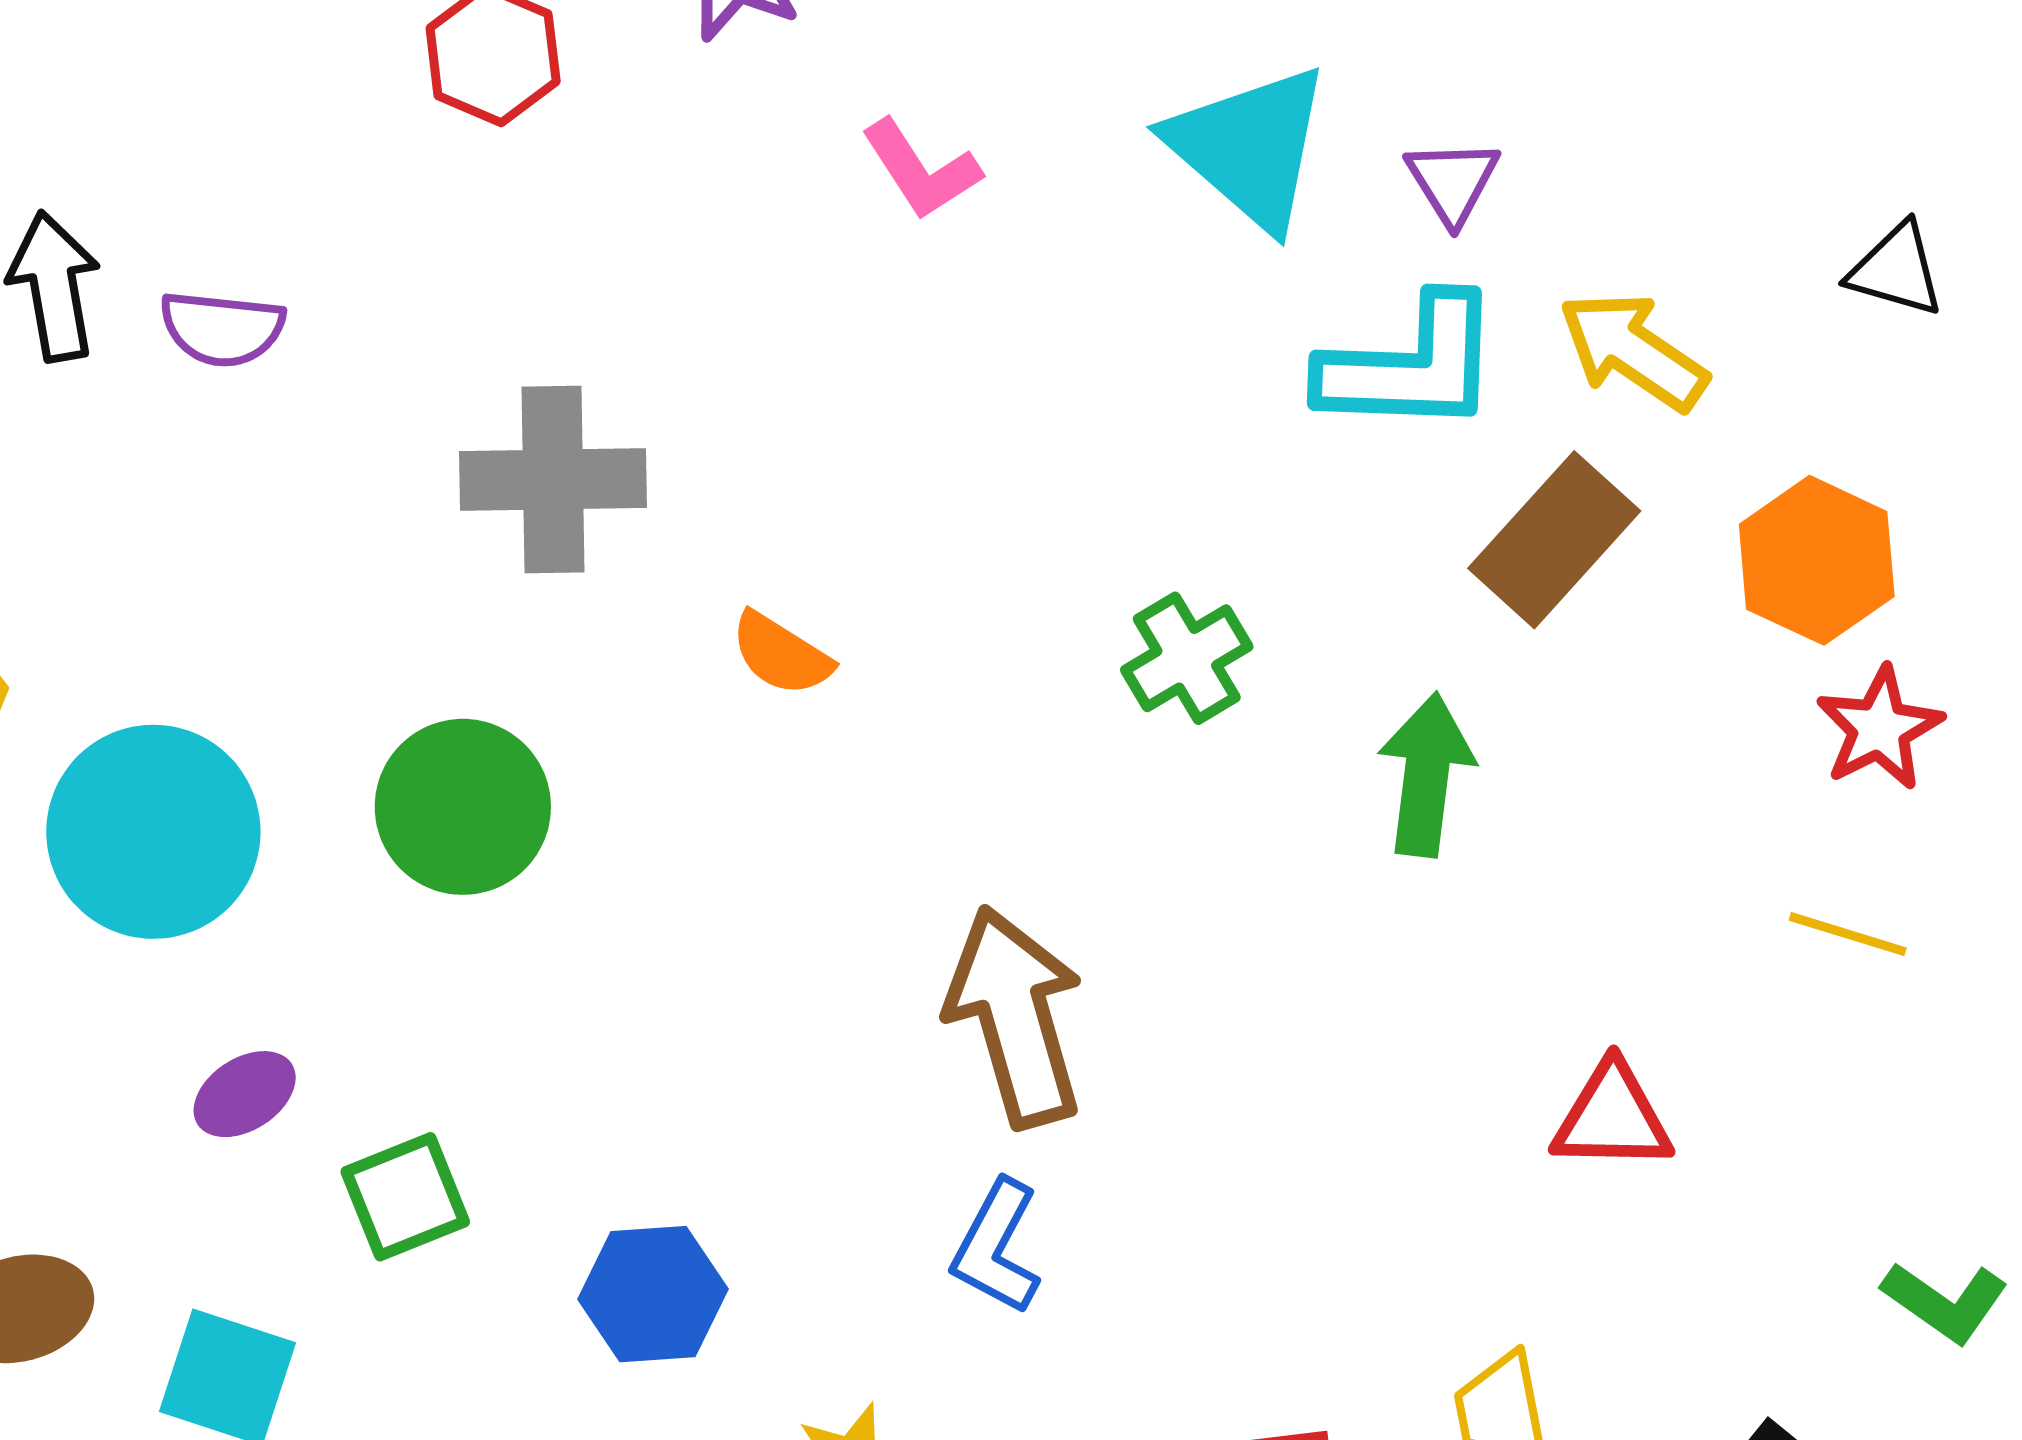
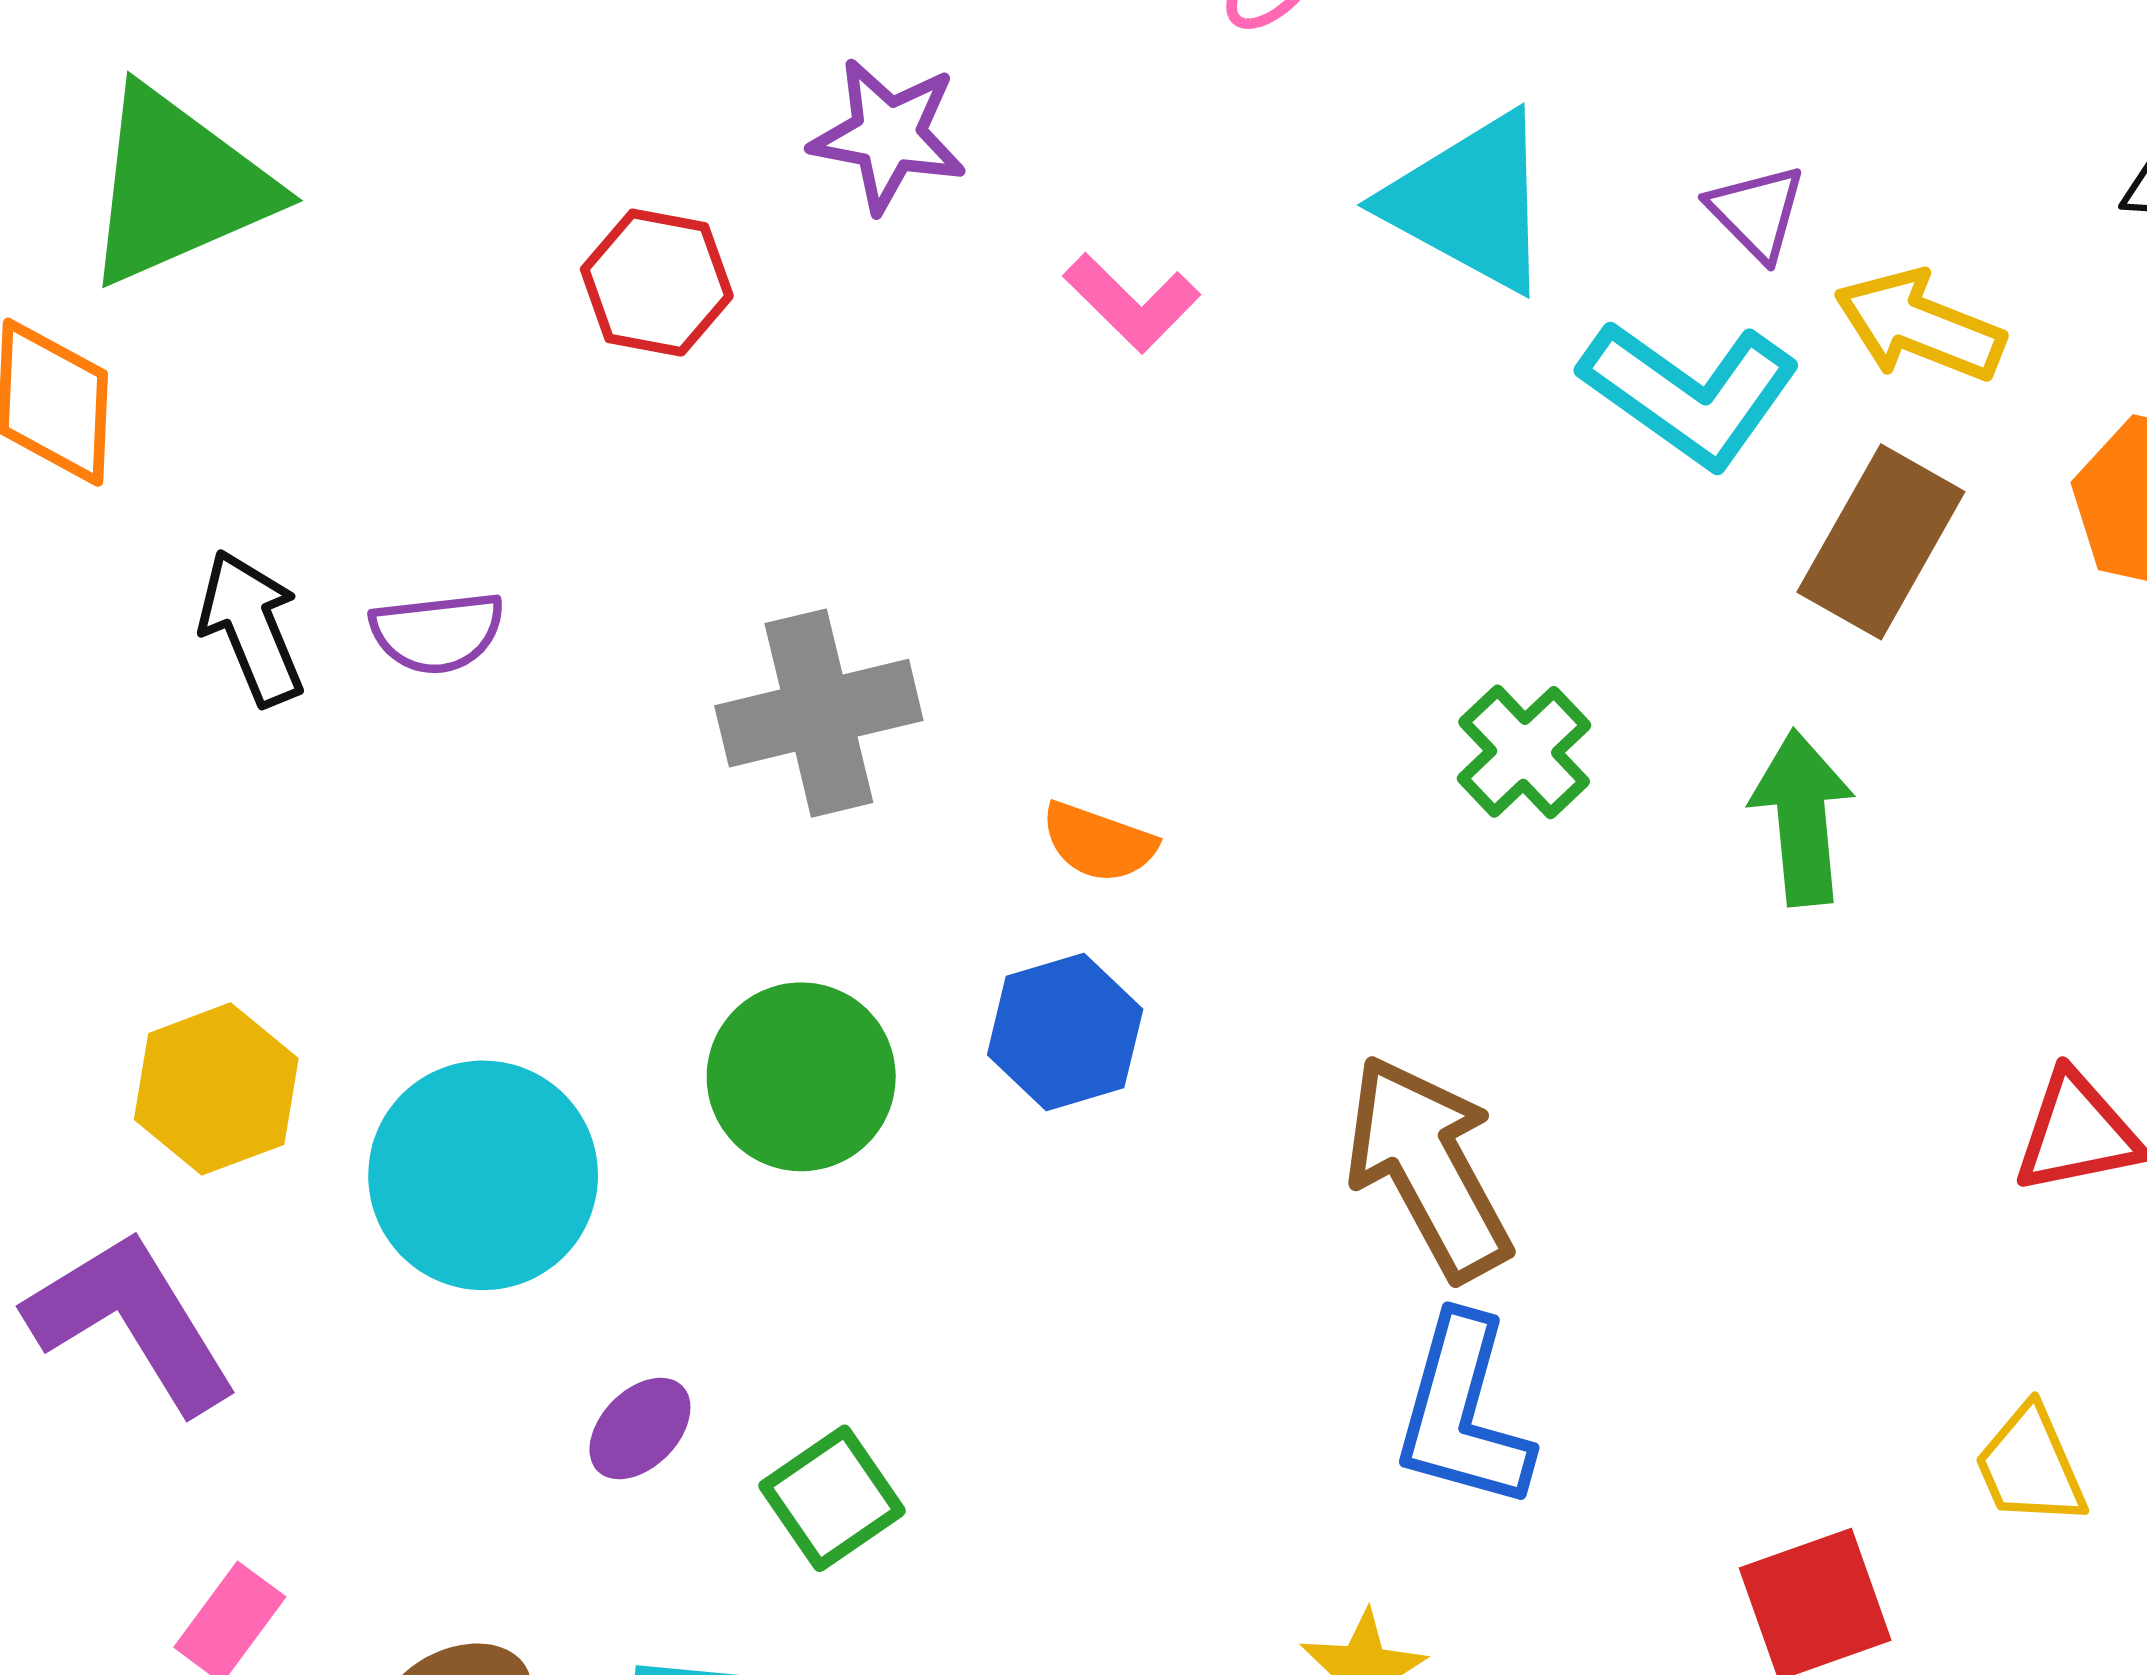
purple triangle: (1453, 181) -> (1757, 212), moved
cyan L-shape: (1411, 366) -> (1690, 393), turned 46
blue L-shape: (996, 1247) -> (1463, 1413), size x1.4
blue hexagon: (653, 1294) -> (1065, 1032), moved

